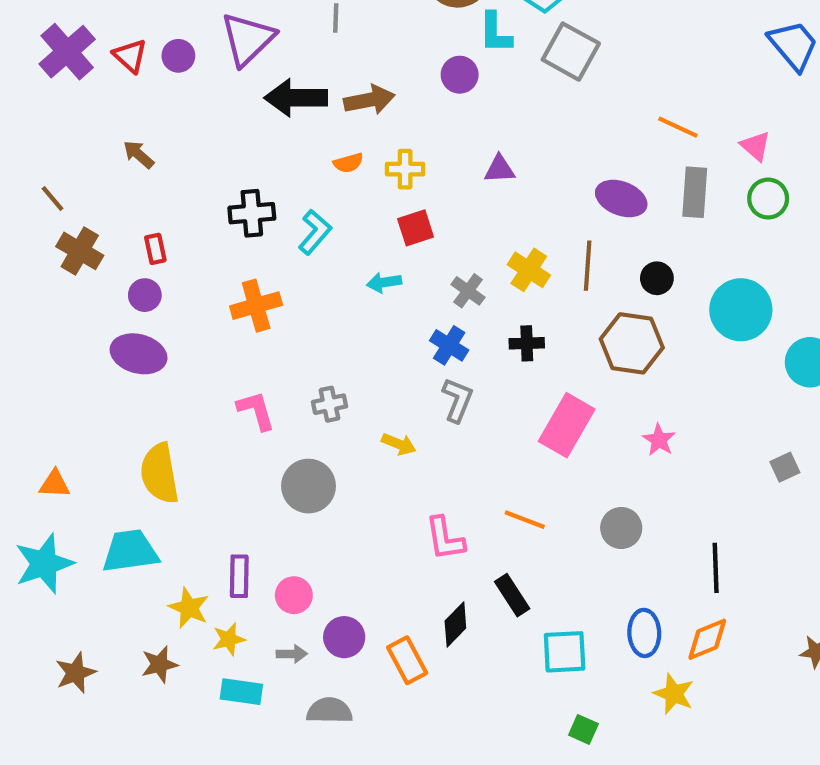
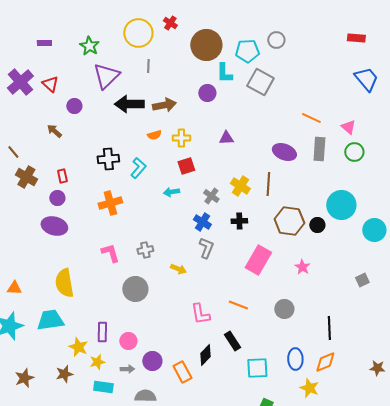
purple circle: (178, 56) -> (74, 106), moved
black circle: (657, 278) -> (317, 225), moved

